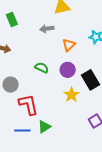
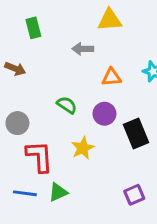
orange triangle: (69, 45) -> (111, 77), turned 32
yellow star: (71, 95) -> (83, 148), moved

